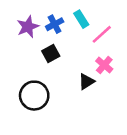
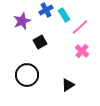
blue cross: (55, 24) -> (46, 10), moved
black triangle: (86, 82) -> (68, 85), moved

